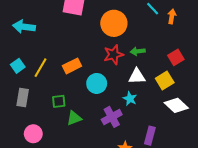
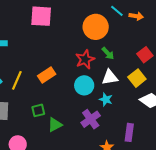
orange arrow: (172, 16) -> (136, 16), turned 96
orange circle: (114, 23) -> (96, 27), moved
green arrow: (138, 51) -> (108, 53), turned -120
cyan circle: (97, 83) -> (84, 85), moved

